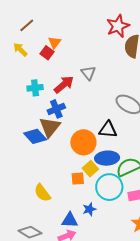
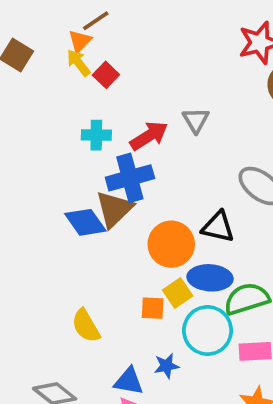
orange triangle: (55, 42) -> (80, 41), moved
red square: (47, 53) -> (106, 75), moved
blue cross: (56, 109) -> (130, 178), size x1.4

